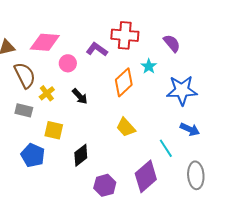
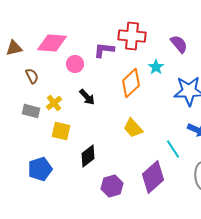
purple L-shape: (97, 49) -> (104, 50), turned -30
brown semicircle: (25, 75) -> (32, 76), size x0.6
yellow cross: (47, 93) -> (54, 103), moved
blue pentagon: (33, 155) -> (40, 169), moved, turned 30

